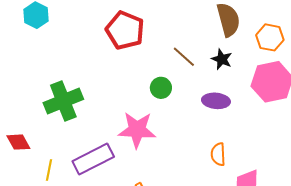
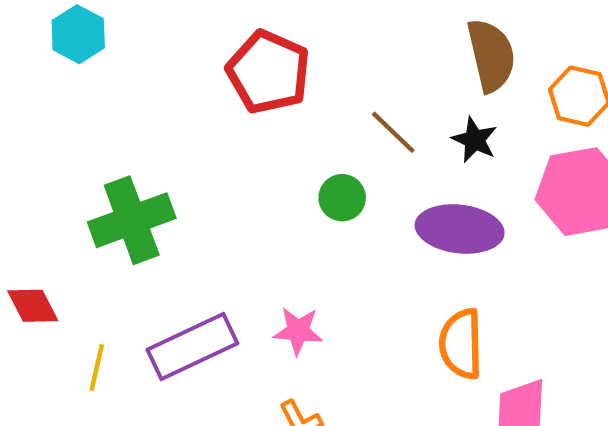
purple ellipse: (216, 101) -> (460, 229), size x1.4
pink star: (137, 130) -> (298, 331), moved, size x0.6
orange semicircle: (218, 154) -> (461, 344), size x1.4

